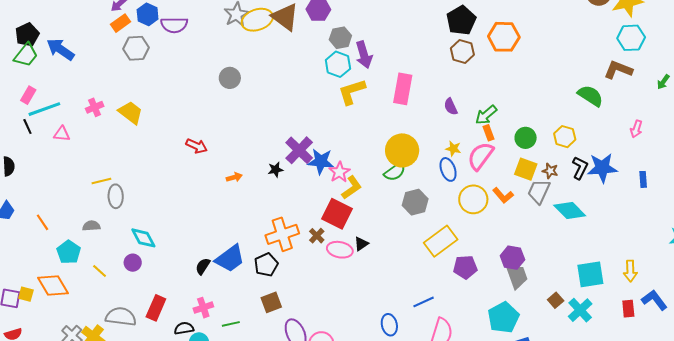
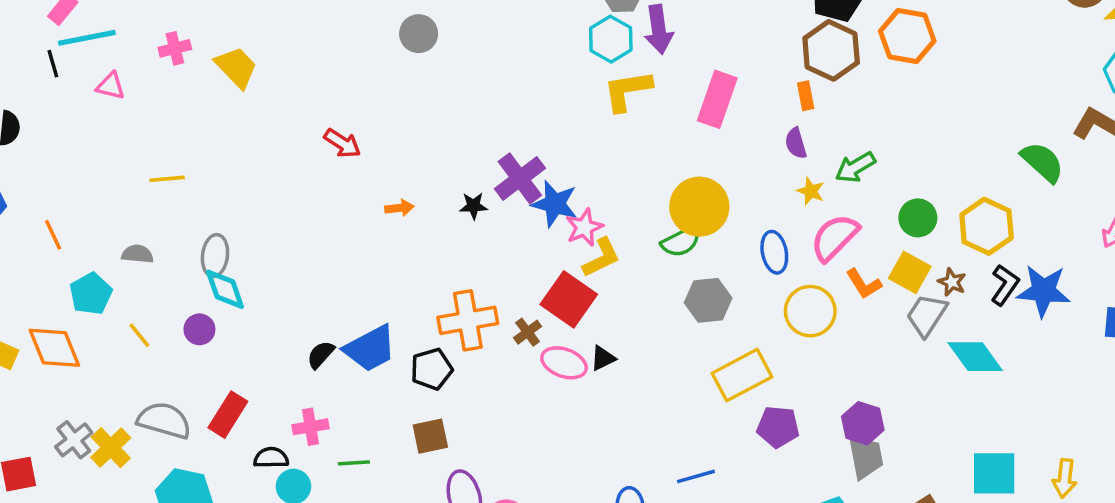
brown hexagon: (462, 52) -> (831, 50), size x1.4
orange rectangle: (488, 133) -> (806, 96), moved
yellow hexagon: (565, 137) -> (987, 226), size x1.4
yellow star: (453, 149) -> (811, 191), moved
orange L-shape: (503, 195) -> (864, 284), moved
gray ellipse: (116, 196) -> (215, 256), moved

